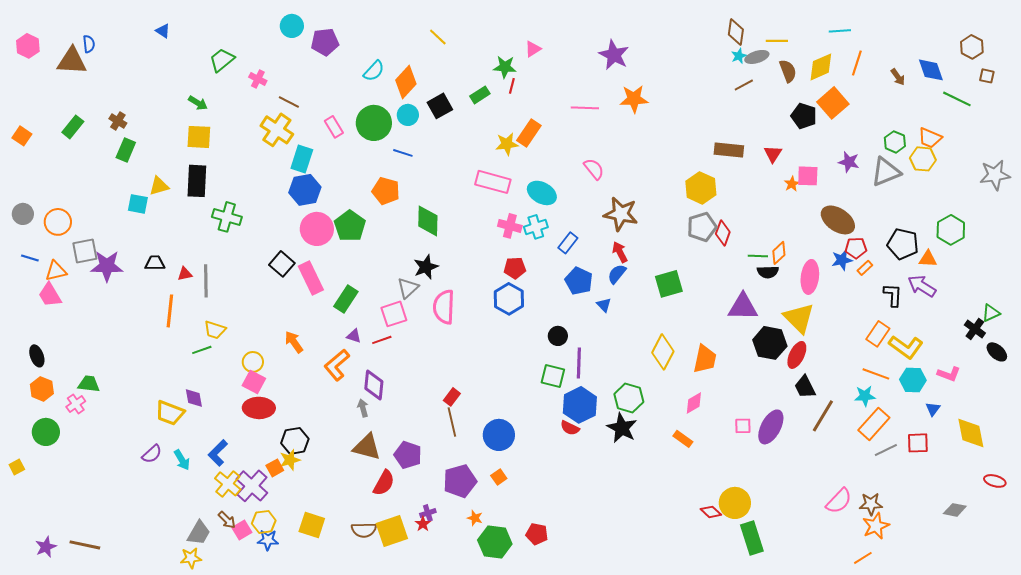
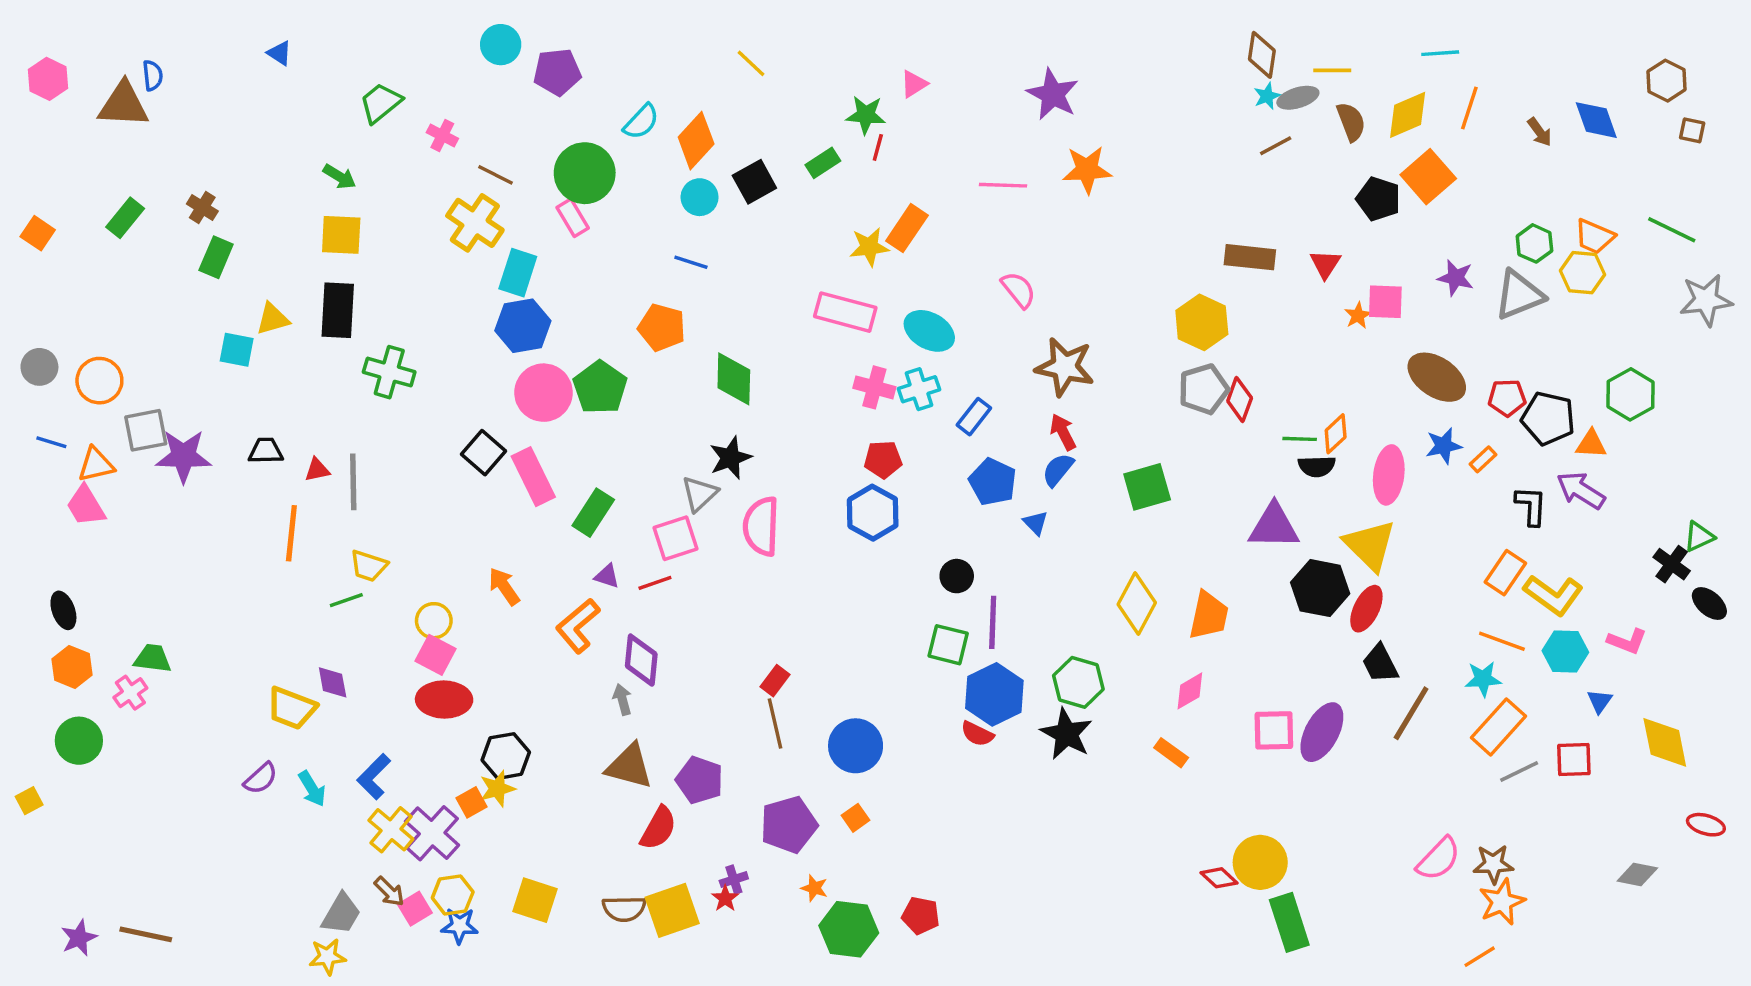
green line: (957, 99) -> (1672, 230), moved
green circle: (374, 123) -> (585, 173), moved
red pentagon: (856, 248) -> (1507, 398), moved
pink square: (743, 426) -> (1274, 730), size x1.5

